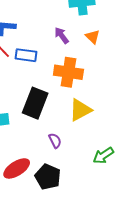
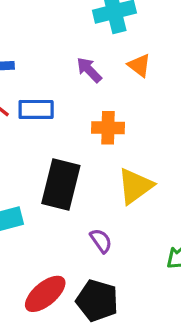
orange cross: (68, 72) -> (108, 128), size x0.7

